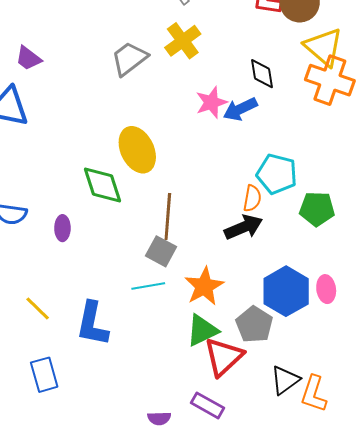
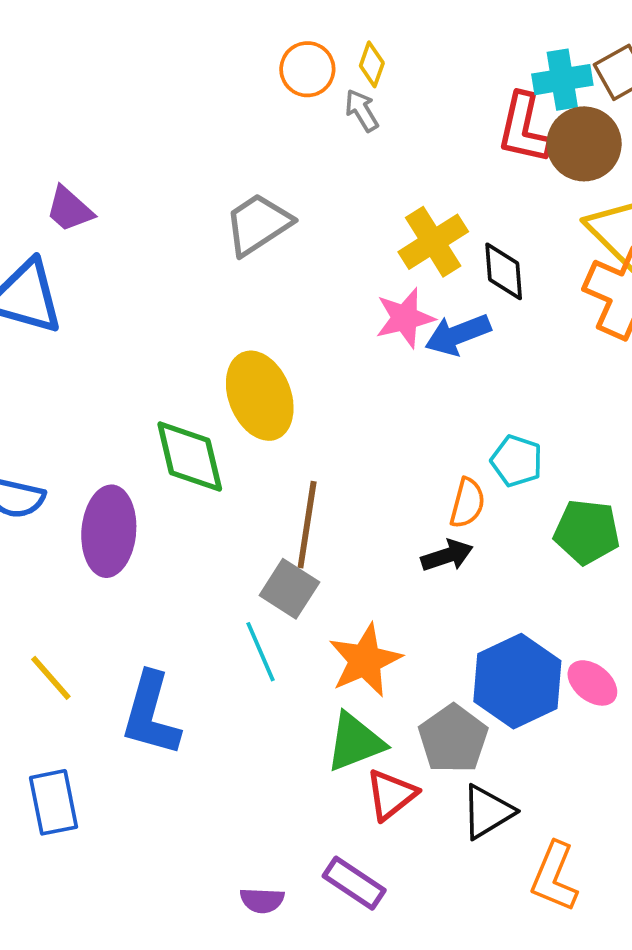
yellow cross: (183, 41) -> (433, 242), moved
cyan pentagon: (277, 174) -> (517, 461), size x0.7
black arrow: (244, 227) -> (447, 556), size x0.7
purple ellipse: (62, 228) -> (109, 531), size x1.8
cyan line: (148, 286) -> (261, 652), turned 72
pink ellipse: (326, 289) -> (592, 683), turned -48
red triangle: (224, 357) -> (391, 795), size x0.7
black triangle: (285, 380) -> (487, 812), moved

